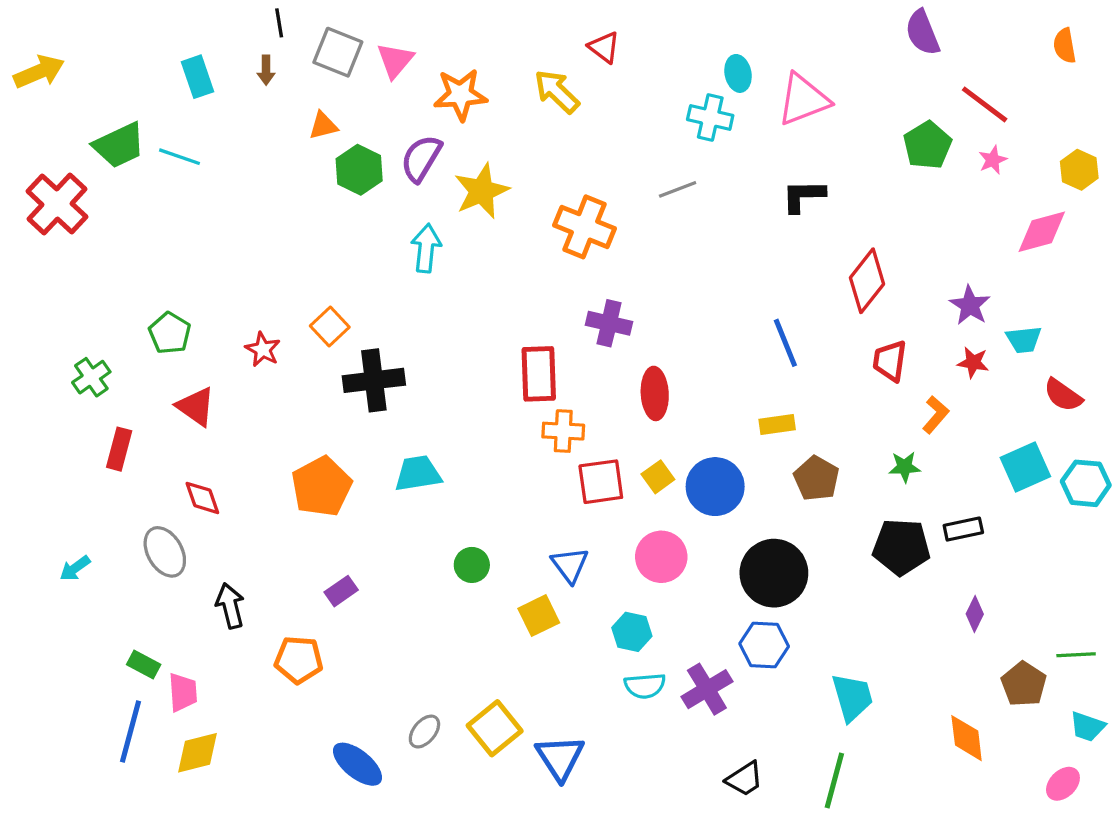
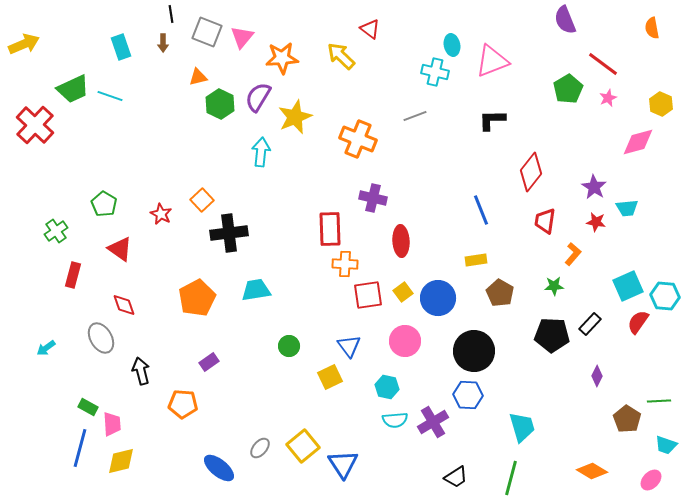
red semicircle: (1063, 395) -> (638, 322), moved, turned 90
black rectangle: (963, 529) -> (590, 324), turned -35
orange diamond: (967, 738) -> (592, 471), moved, turned -52

